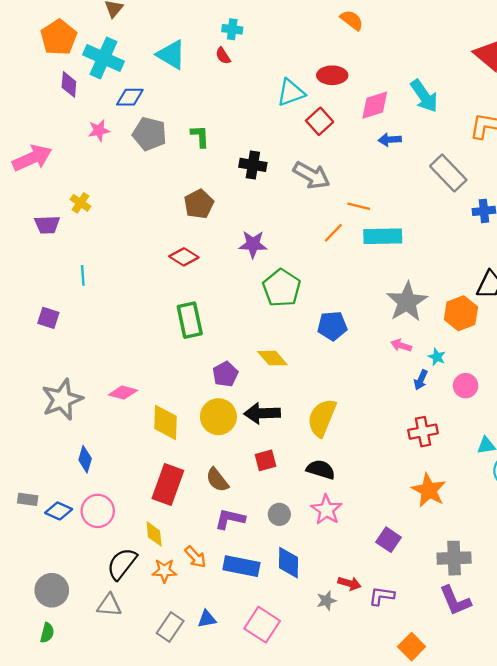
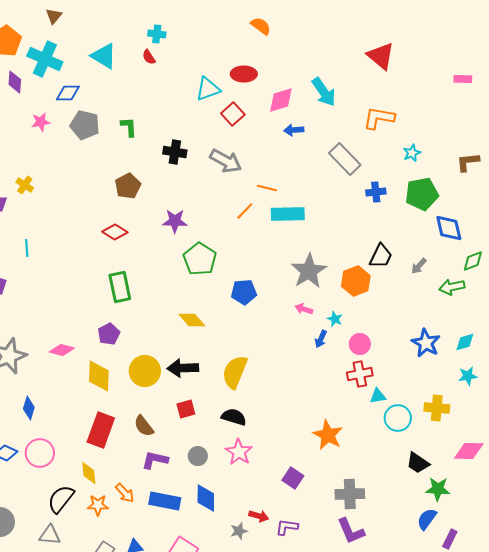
purple pentagon: (225, 374) -> (109, 334), moved
red cross: (423, 432) -> (360, 374), moved

